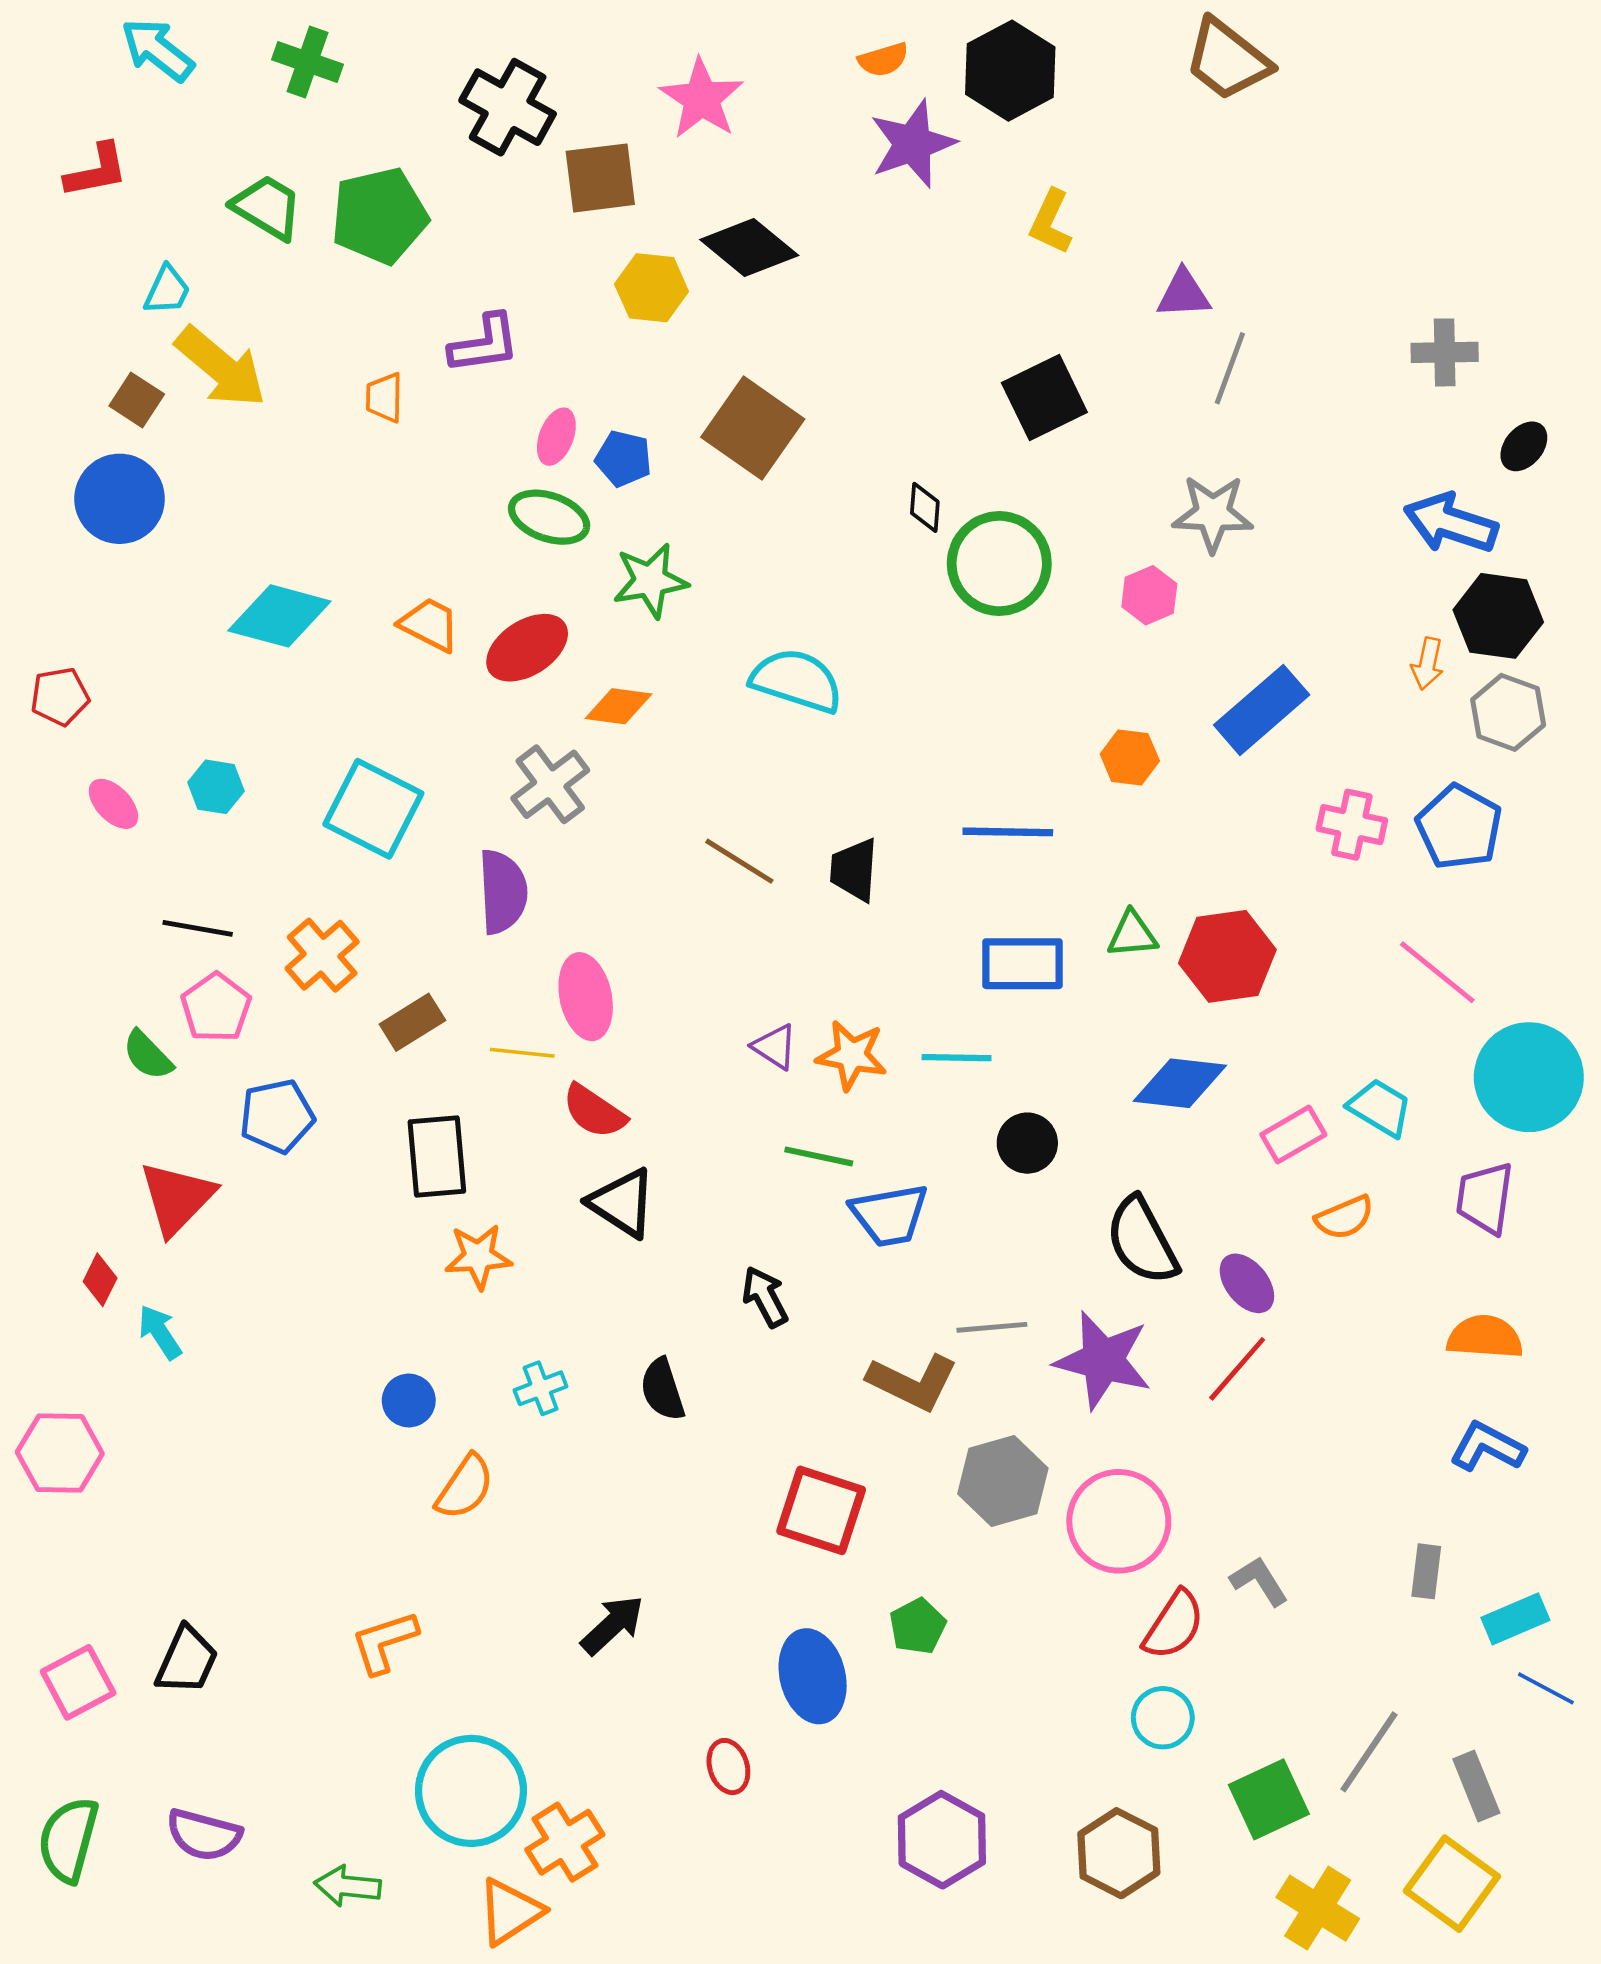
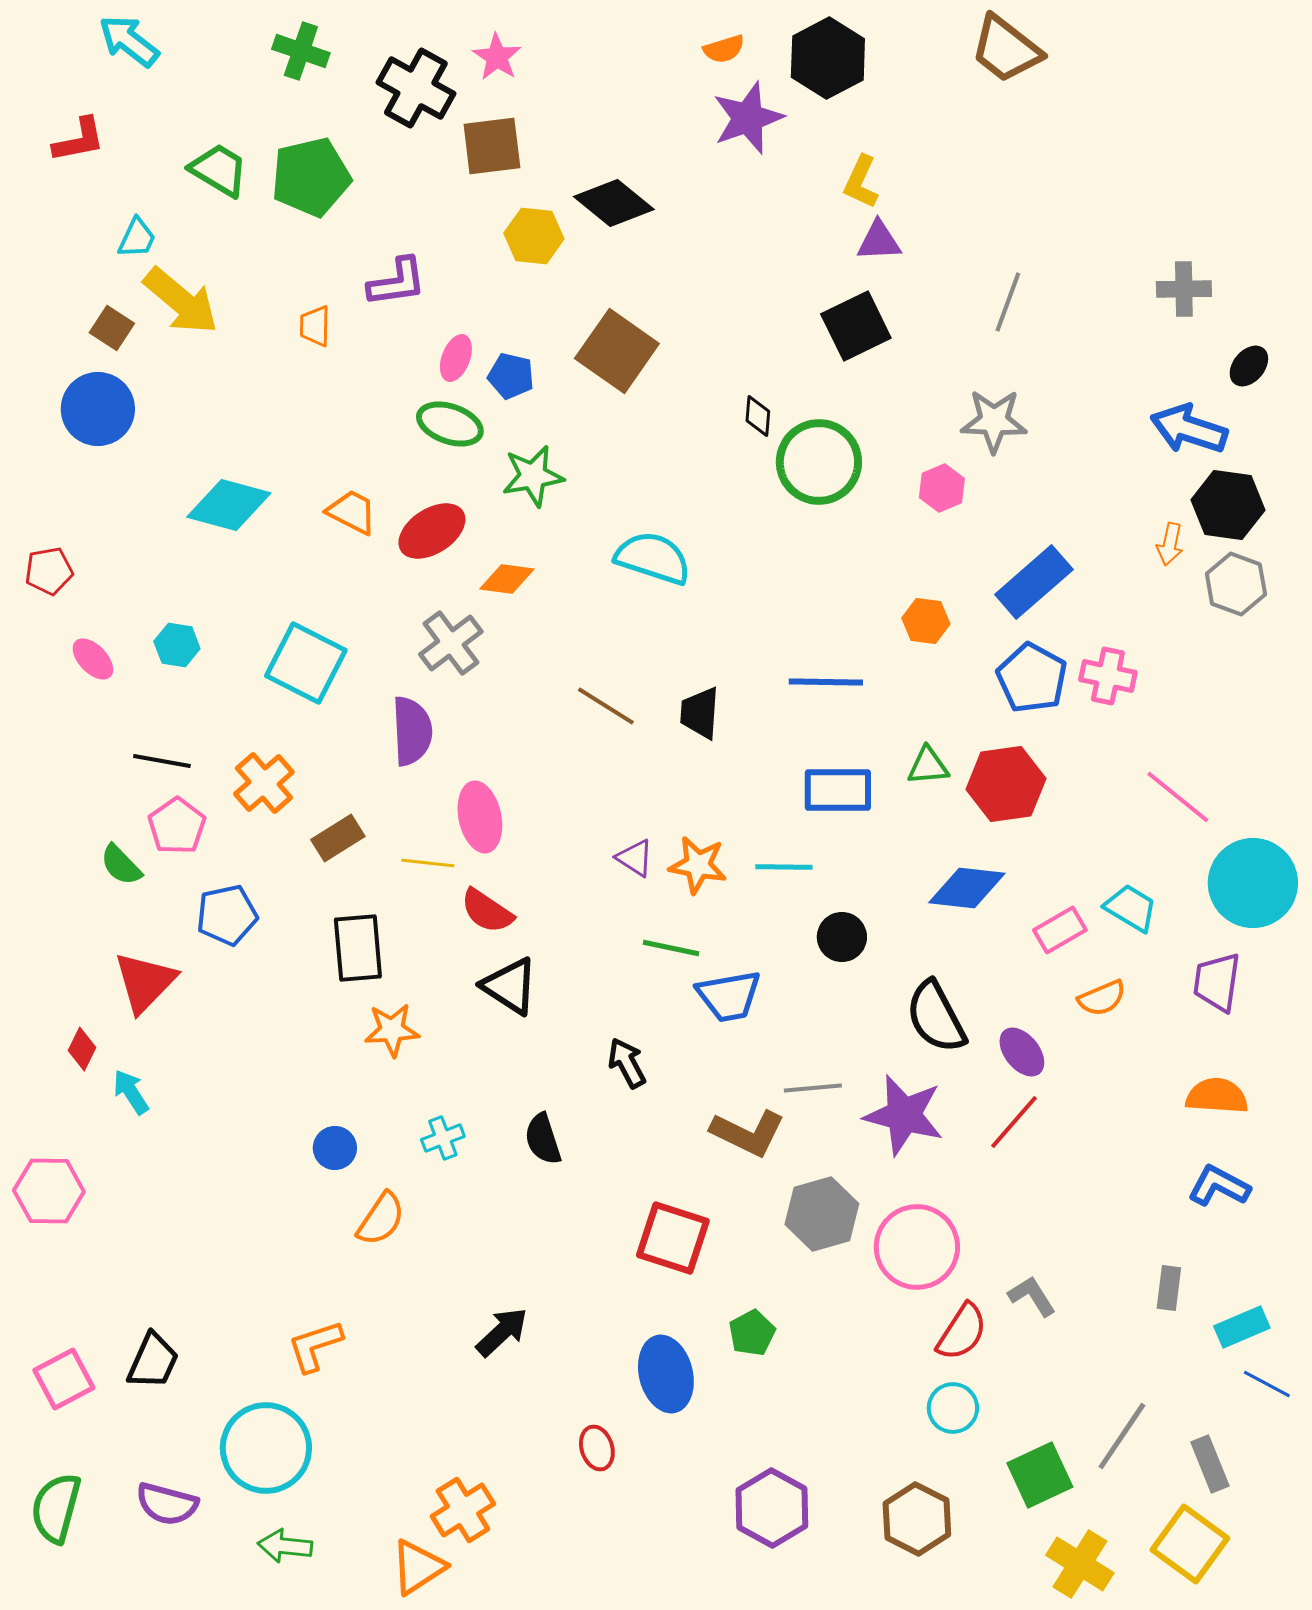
green cross: (307, 62) -> (301, 51), moved
pink star: (702, 99) -> (497, 57), moved, size x0.7
purple triangle: (1184, 294) -> (879, 241), moved
blue pentagon: (1459, 827) -> (1032, 678), moved
cyan circle: (471, 1791) -> (266, 1448), moved

